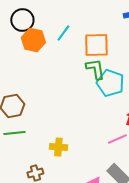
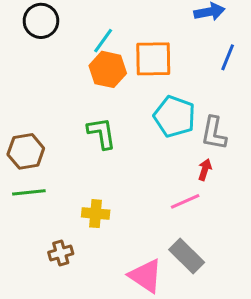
orange hexagon: (33, 40) -> (108, 69), moved
green L-shape: (95, 69) -> (102, 133), moved

